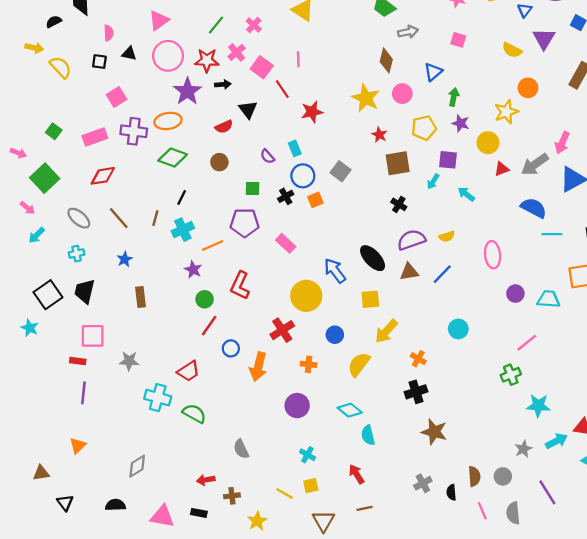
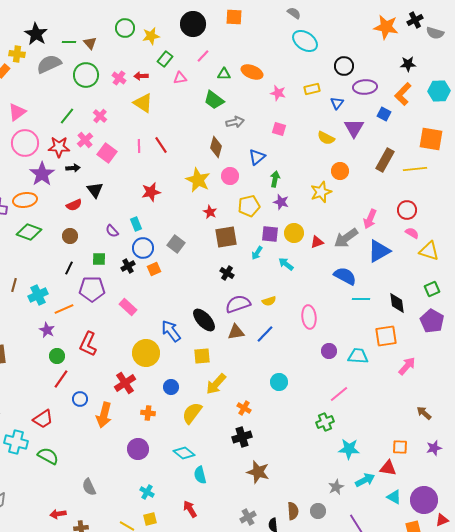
red line: (282, 89) -> (161, 145), moved
yellow circle: (488, 143) -> (294, 233), moved
black line: (182, 198) -> (69, 268), moved

